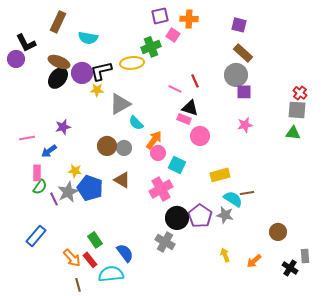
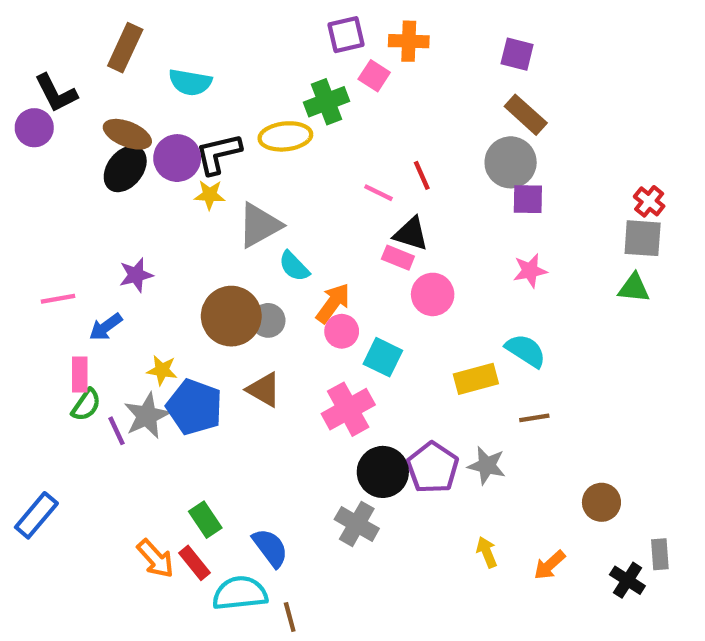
brown circle: (107, 146) -> (231, 316), size x1.4
cyan semicircle: (233, 199) -> (526, 351), moved
blue rectangle: (36, 236) -> (36, 515), moved
brown line: (78, 285) -> (290, 617), moved

